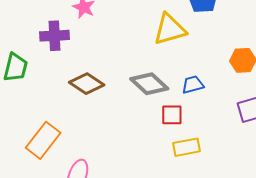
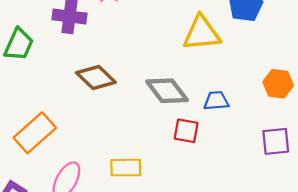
yellow rectangle: (187, 147) -> (126, 168), moved

